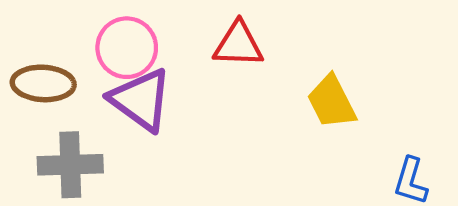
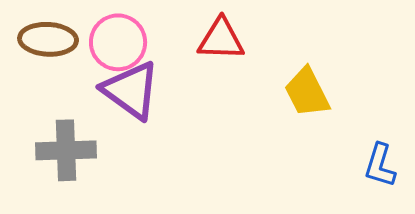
brown ellipse: (43, 83) -> (48, 39), moved

